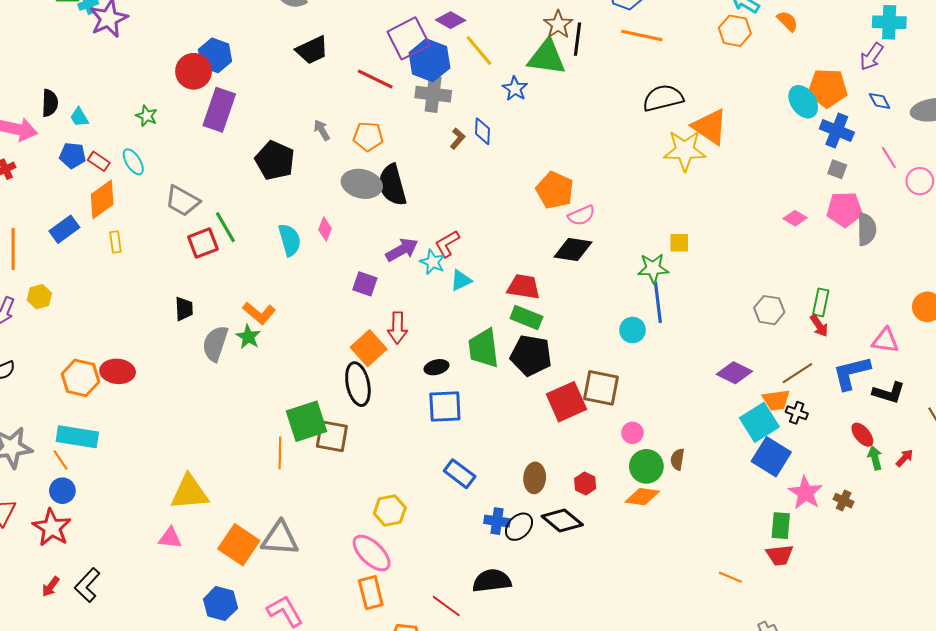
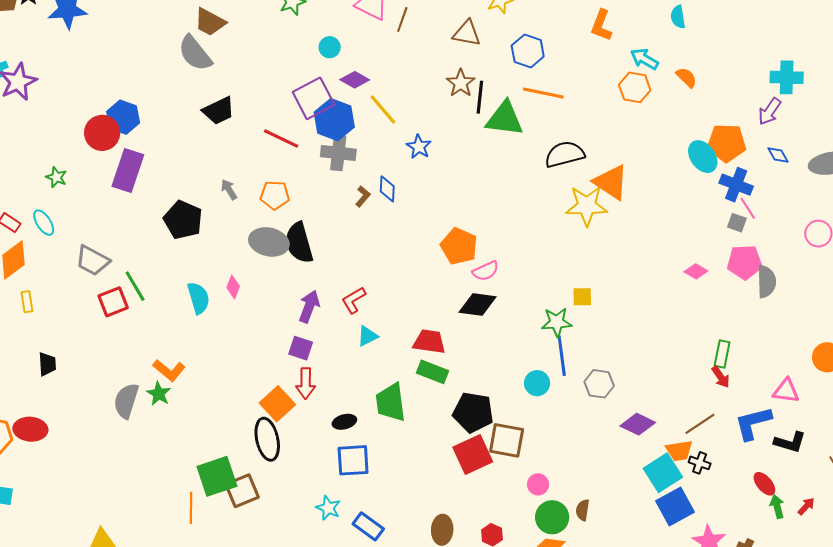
green triangle: (547, 57) -> (505, 119), moved
pink line: (889, 158) -> (748, 208), moved
purple arrow: (402, 250) -> (309, 306), turned -40
cyan star: (433, 262) -> (328, 508), moved
purple square: (365, 284) -> (301, 348), moved
black trapezoid: (184, 309) -> (47, 364), moved
gray hexagon: (769, 310) -> (599, 384), moved
black pentagon: (531, 355) -> (473, 412), moved
brown square: (332, 436) -> (242, 491), turned -32
blue square: (771, 457) -> (675, 507), turned 30

